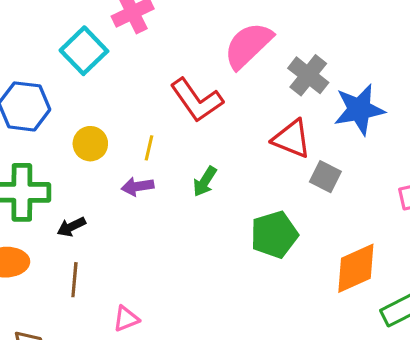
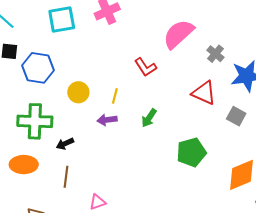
cyan square: (84, 51) -> (62, 19), moved, turned 32
gray cross: (308, 75) -> (215, 54), size x0.7
red L-shape: (197, 100) -> (145, 67), size x0.7
gray square: (325, 177) -> (236, 116), moved

